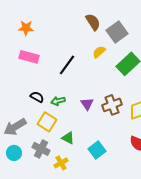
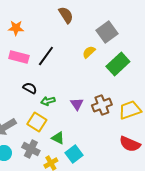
brown semicircle: (93, 22) -> (66, 15), moved
black line: (67, 65) -> (46, 56), moved
black semicircle: (37, 97) -> (30, 88), moved
cyan square: (97, 150) -> (74, 154), moved

